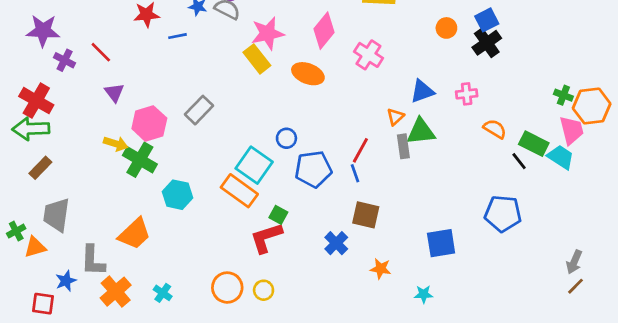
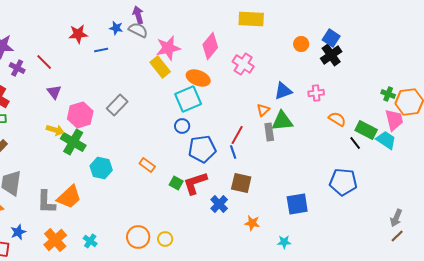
blue square: (487, 20) -> (331, 38), turned -30
cyan square: (254, 165) -> (188, 99), moved, turned 32
orange rectangle: (239, 191) -> (147, 165), size x0.6
red L-shape: (266, 238) -> (195, 183), moved
gray L-shape: (93, 261) -> (46, 202), moved

